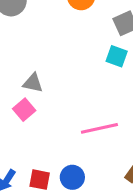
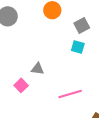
gray triangle: (33, 83) -> (38, 69), moved

